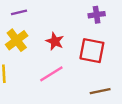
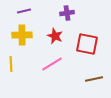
purple cross: (97, 15) -> (67, 13), moved
yellow cross: (17, 40) -> (22, 35), turned 36

